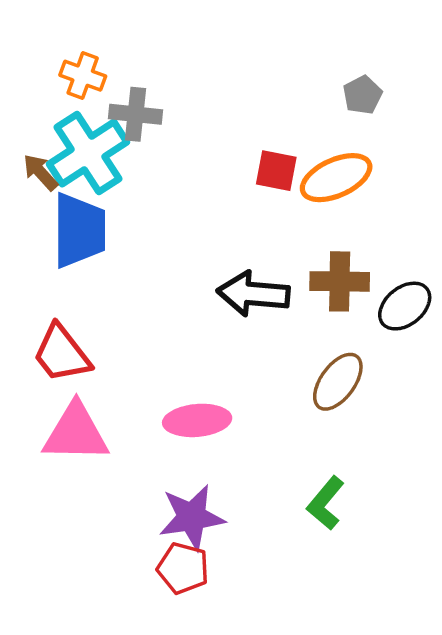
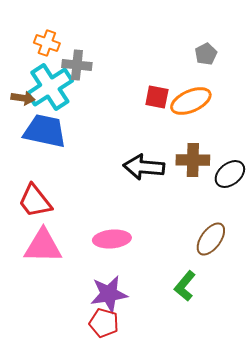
brown arrow: (40, 172) -> (23, 98), turned 140
blue trapezoid: (79, 230) -> (45, 131), turned -78
brown ellipse: (338, 382) -> (211, 239), moved

